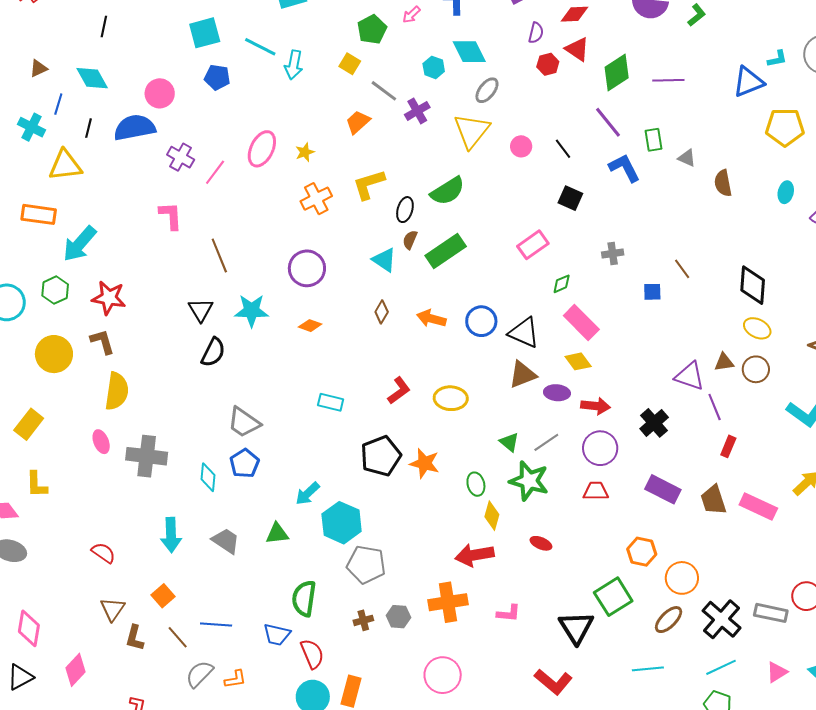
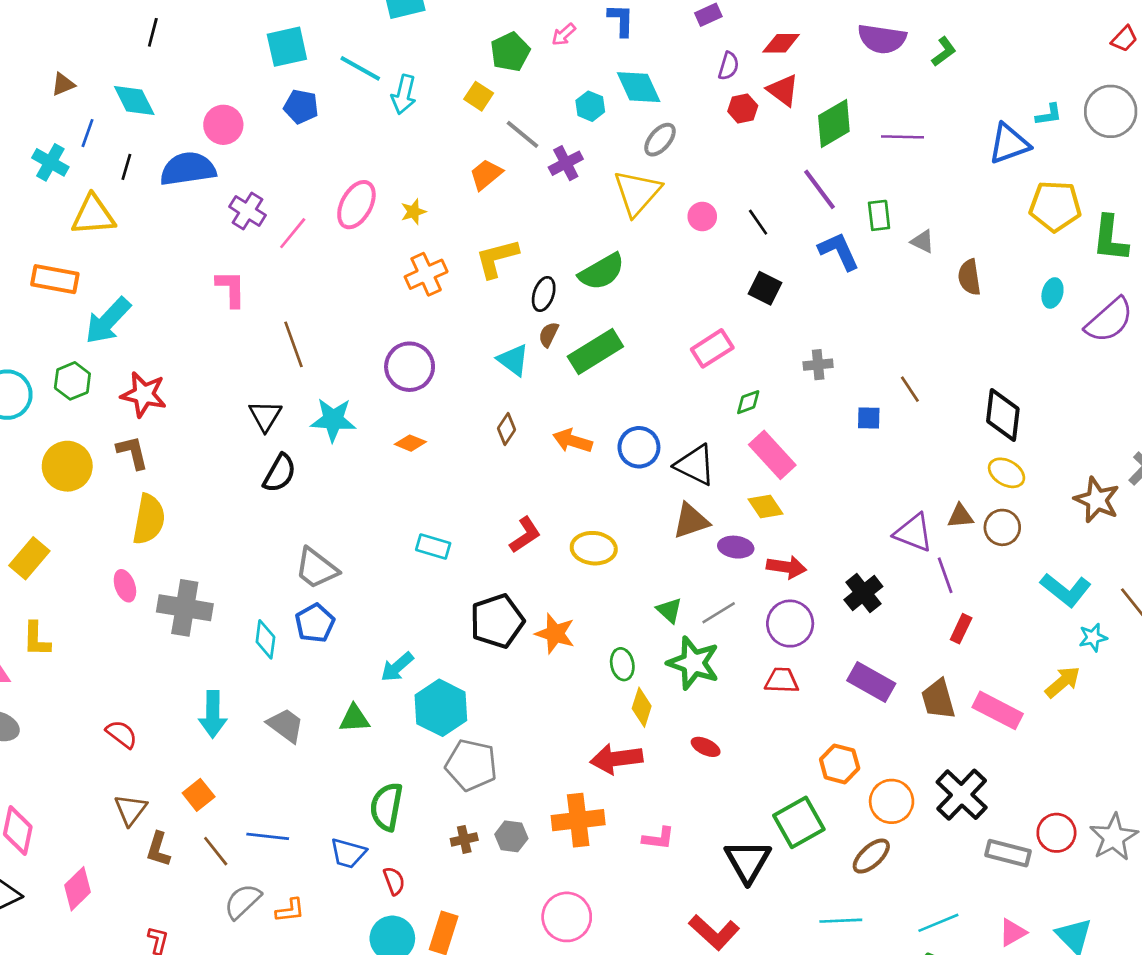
black cross: (722, 619) -> (962, 795), moved
red semicircle: (312, 654) -> (394, 881), size x0.7

